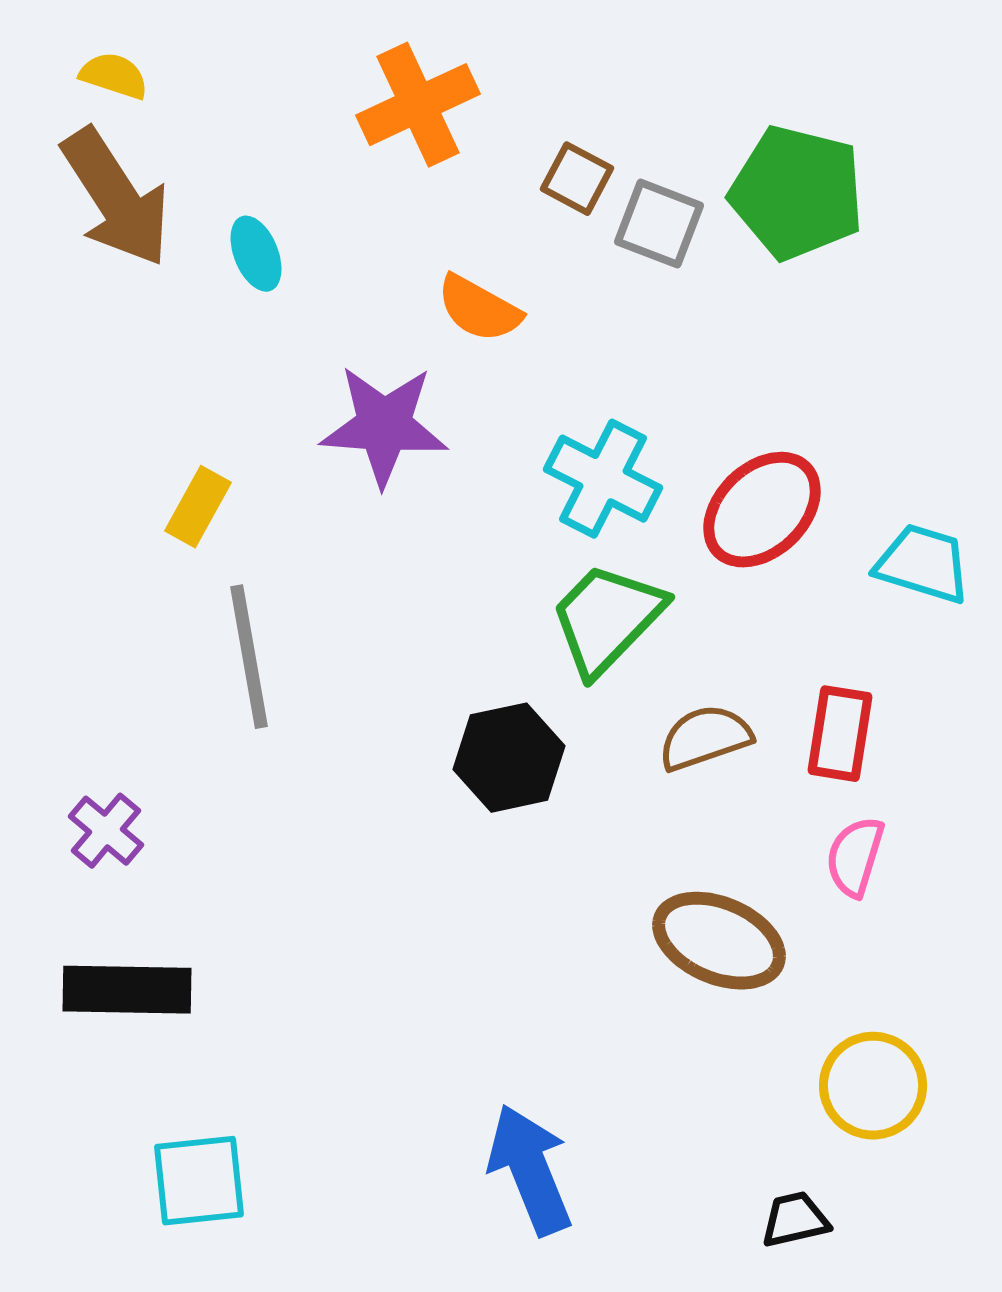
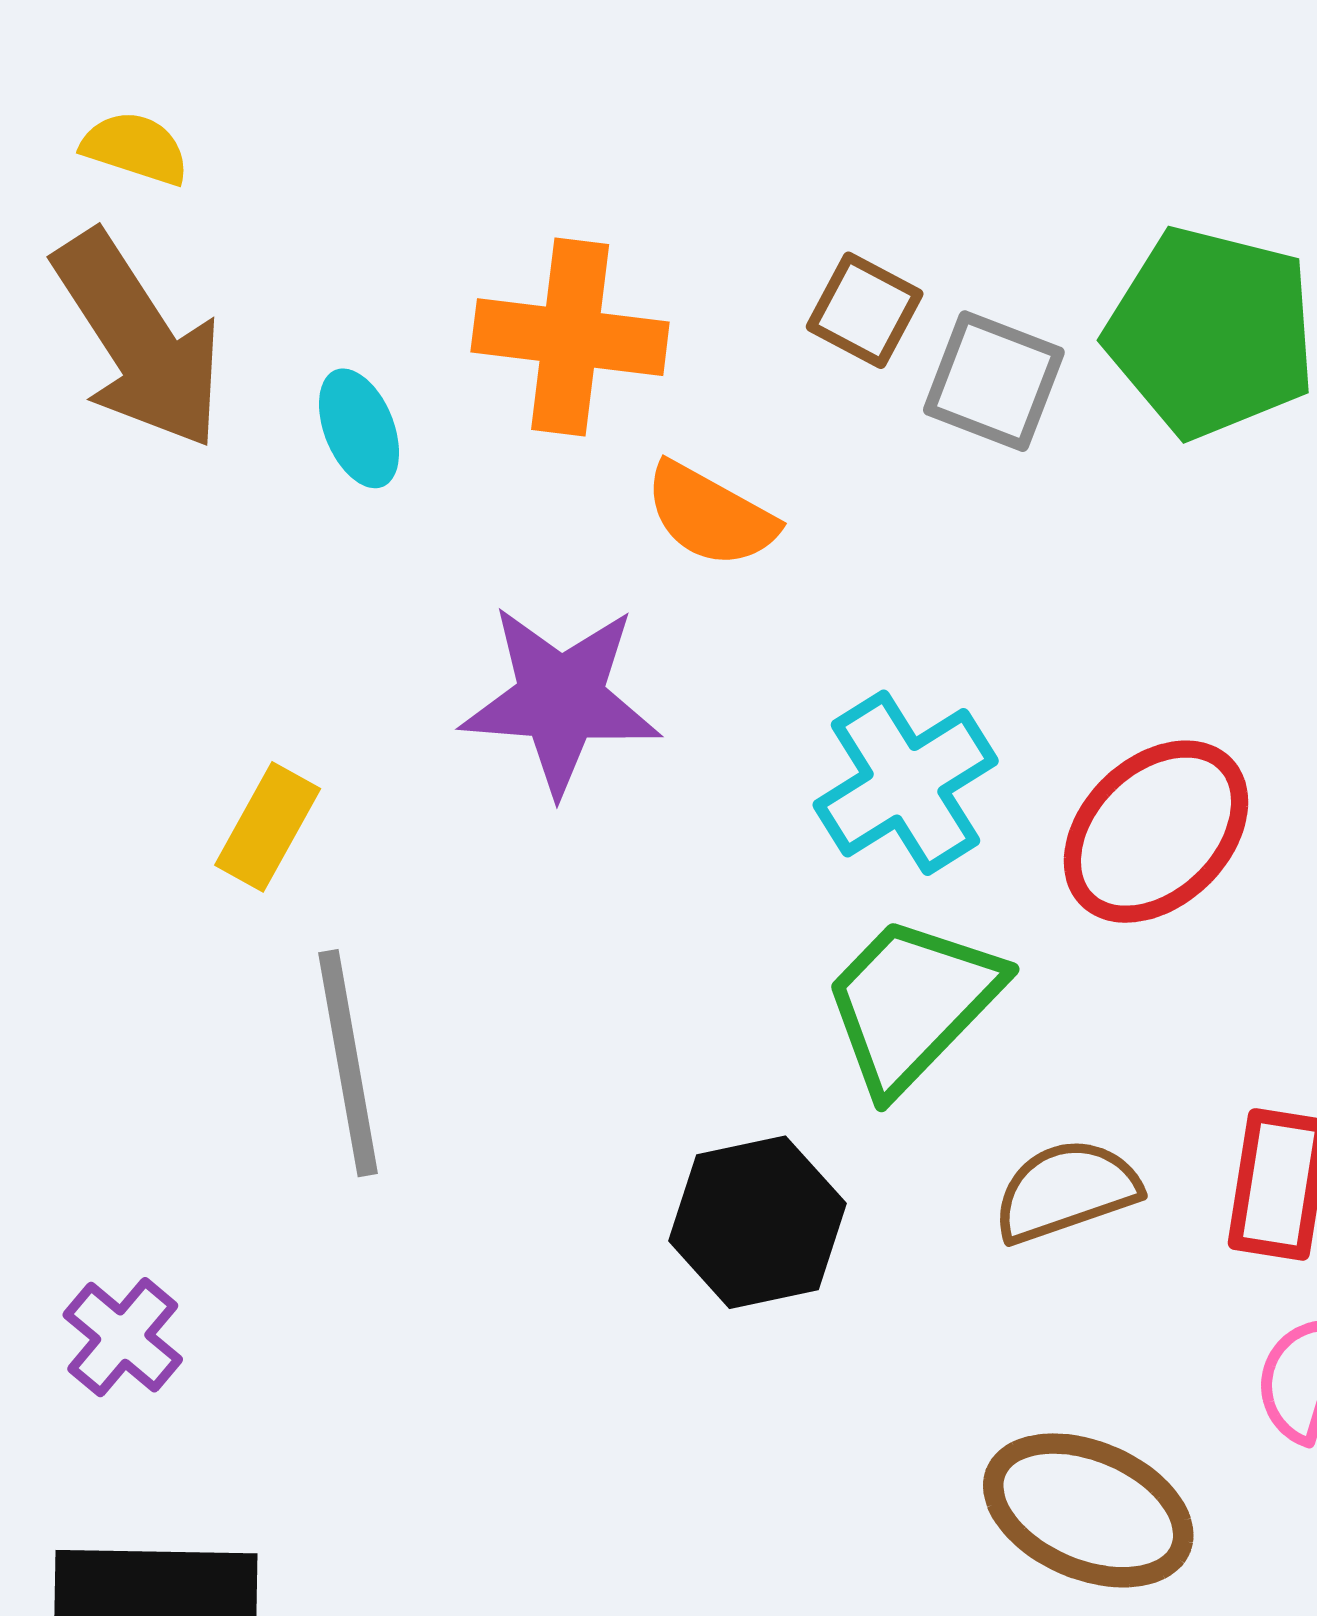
orange cross: (418, 105) -> (570, 337), moved, turned 32
cyan cross: (603, 479) -> (906, 783), turned 31

